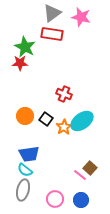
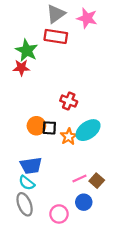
orange circle: (25, 116) -> (36, 126), moved
black square: (46, 119) -> (49, 128), turned -32
pink line: (80, 175) -> (79, 178), moved, turned -64
gray ellipse: (23, 190) -> (25, 204), turned -35
blue circle: (81, 200) -> (84, 202), moved

